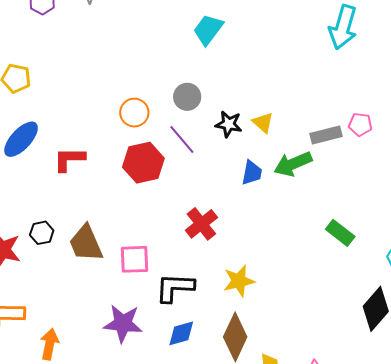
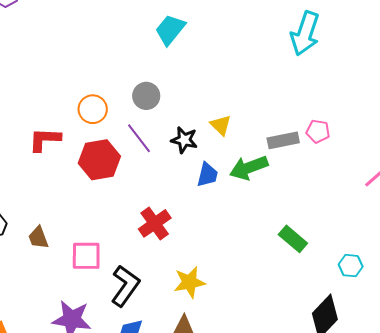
black star: (229, 124) -> (184, 140), moved
red L-shape: (69, 159) -> (45, 140), moved
brown trapezoid: (86, 243) -> (38, 238), size x0.6
black L-shape: (175, 288) -> (125, 286), turned 120

